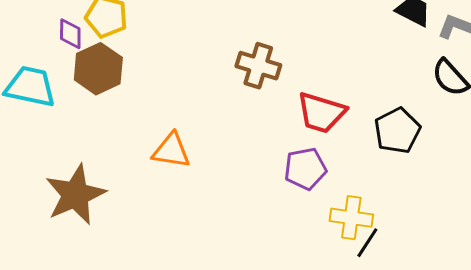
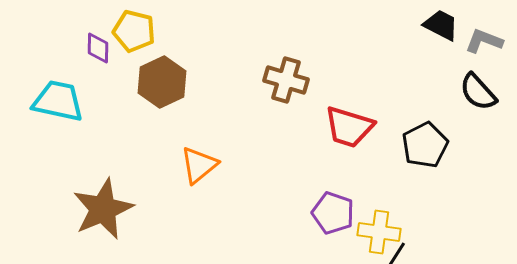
brown hexagon: (98, 69) -> (162, 82), moved
orange triangle: (171, 151) -> (199, 165), turned -48
purple pentagon: (305, 169) -> (333, 213), moved, turned 30

